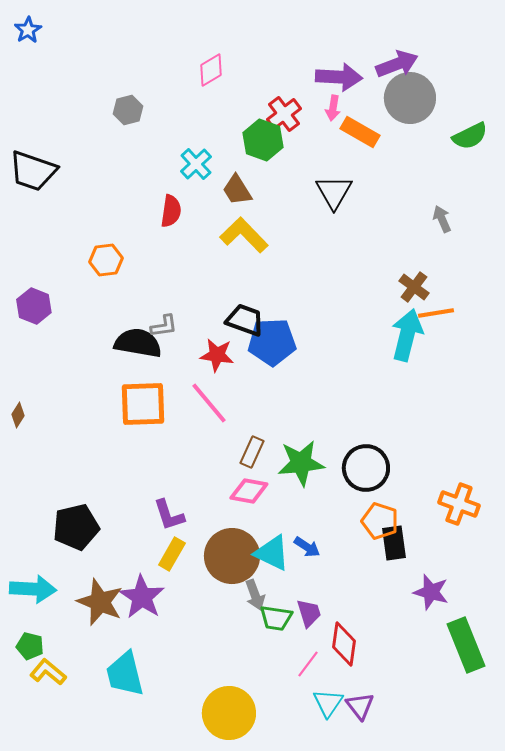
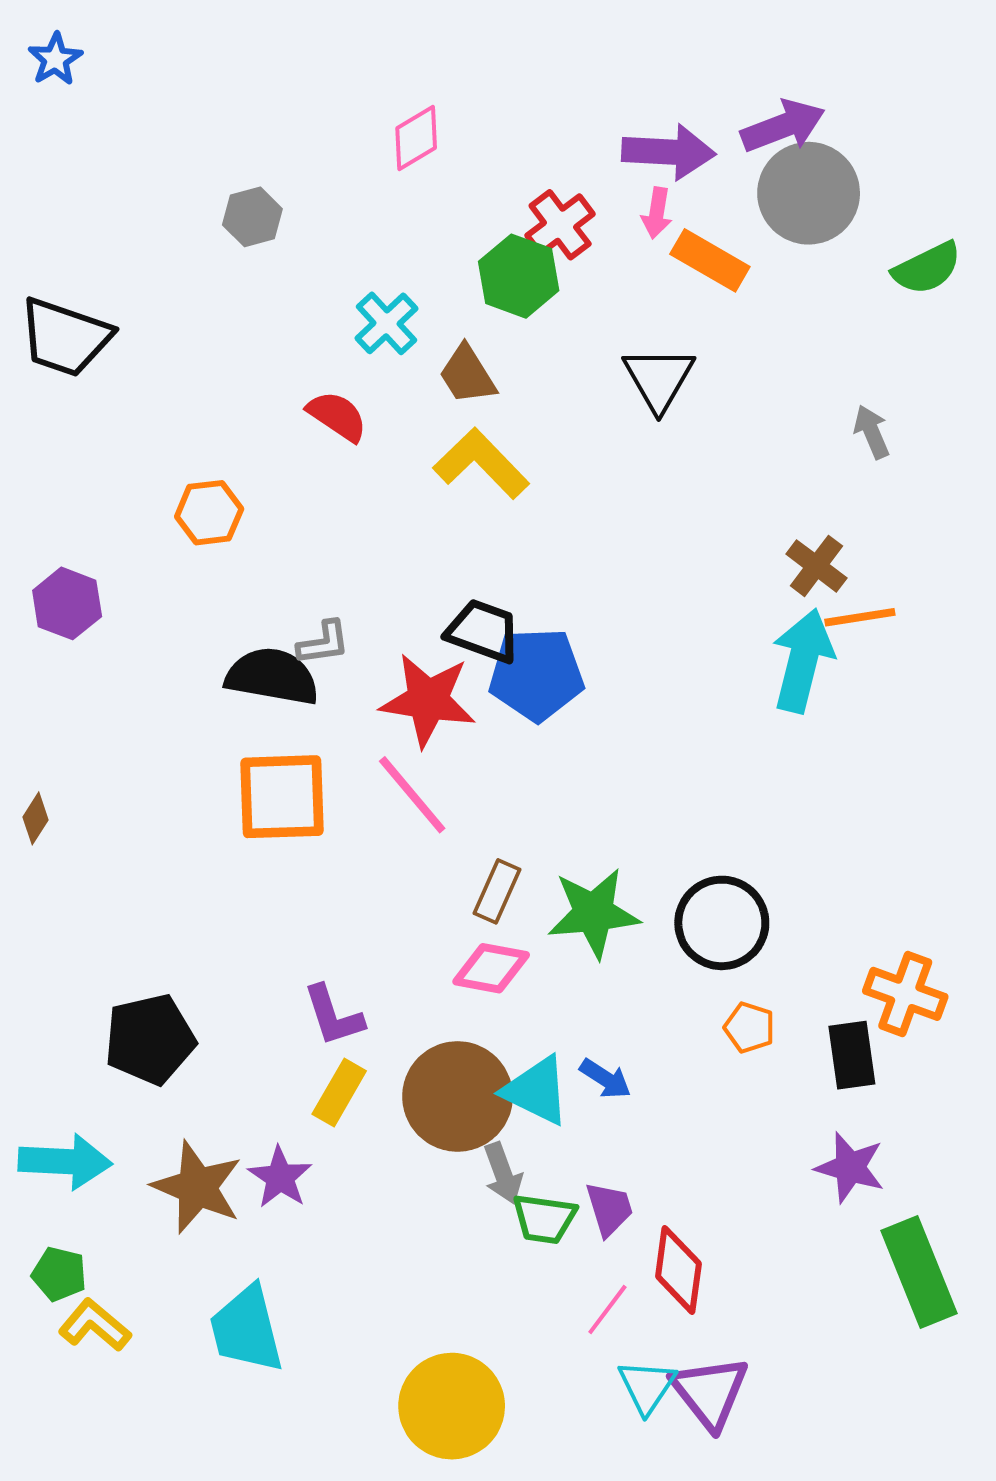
red semicircle: (171, 211) -> (337, 416), turned -64
red star: (217, 355) -> (428, 700), size x1.4
orange pentagon: (380, 521) -> (749, 1027), size x0.7
black rectangle: (394, 543) -> (852, 1055), moved
purple star: (142, 597) -> (280, 1177), size x0.7
purple triangle: (360, 706) -> (710, 1392), size x1.4

